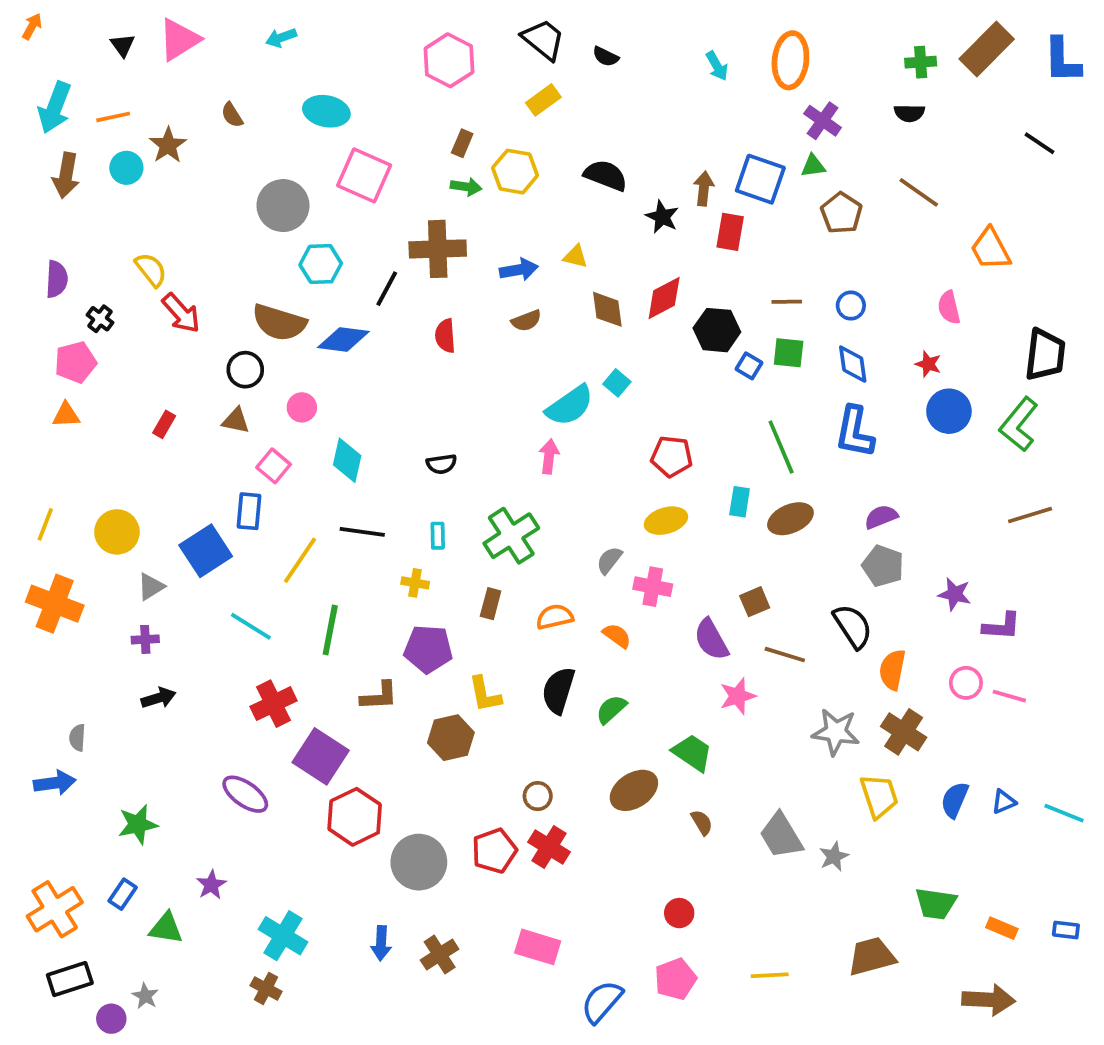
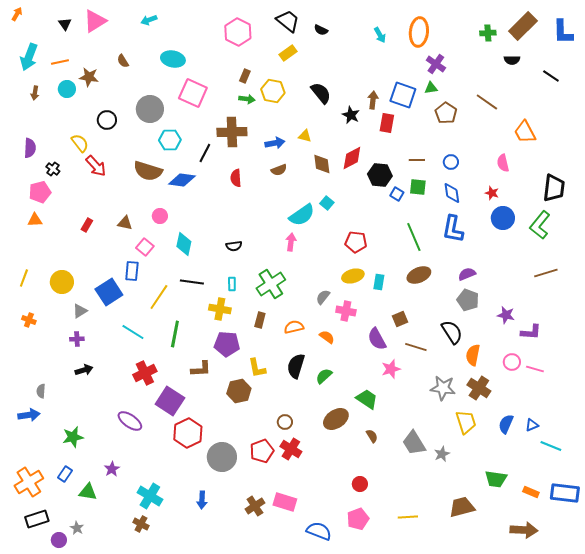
black semicircle: (909, 113) -> (512, 60), moved
brown star: (168, 145) -> (89, 77), turned -30
brown arrow: (66, 175) -> (35, 93), size x0.6
black semicircle: (606, 175) -> (321, 93), turned 30
black circle: (245, 370) -> (107, 120), moved
cyan rectangle: (740, 502) -> (379, 282), moved
yellow cross: (415, 583) -> (220, 309), size x1.5
orange cross: (55, 604) -> (29, 320), size x0.5
cyan line: (1064, 813) -> (551, 446), moved
blue rectangle: (1066, 930) -> (565, 493), size x2.0
brown cross: (440, 955) -> (255, 506), moved
blue semicircle: (602, 1002) -> (319, 531), turned 70

